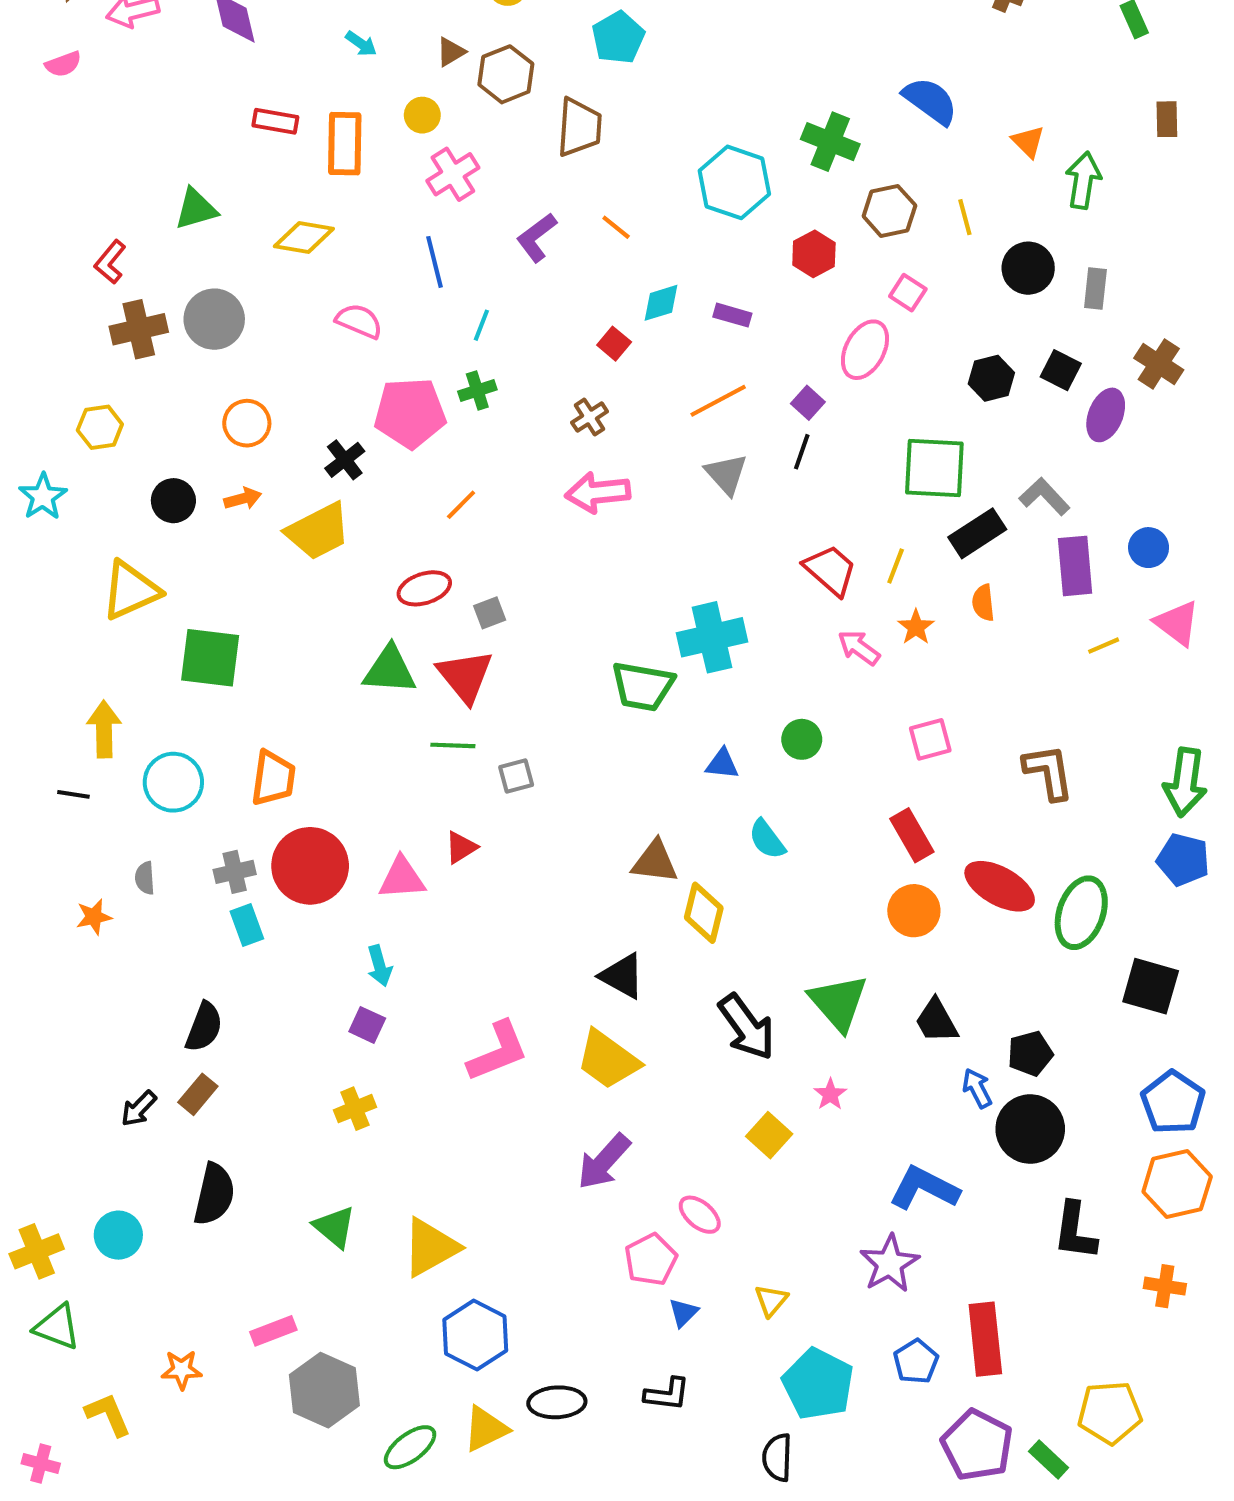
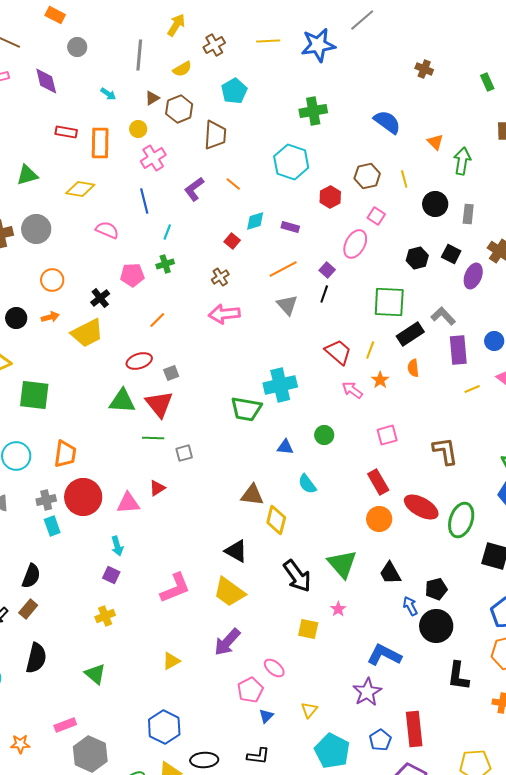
green cross: (830, 142) -> (313, 111), moved, turned -32
pink pentagon: (410, 413) -> (132, 275), size x0.7
yellow square: (769, 1135) -> (308, 629), turned -30
yellow triangle: (430, 1247) -> (171, 661), moved, size x0.6

